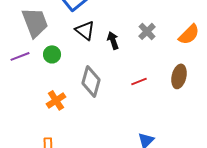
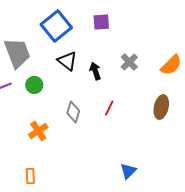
gray diamond: (91, 81) -> (73, 112), size x0.7
red line: (139, 81) -> (109, 108), moved, turned -42

